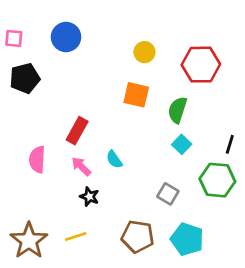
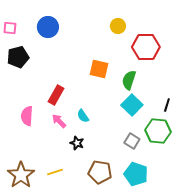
yellow circle: (144, 52) -> (118, 26), moved
cyan square: (182, 144) -> (132, 105), size x1.5
gray square: (168, 194) -> (132, 141), moved
black star: (89, 197) -> (77, 143), moved

